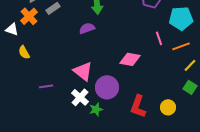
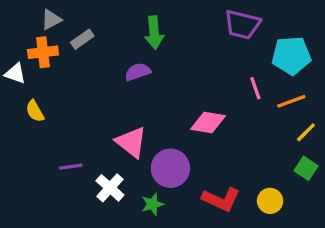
orange cross: (29, 16) -> (43, 52), turned 36
white cross: (80, 97) -> (110, 188), moved
red L-shape: (138, 106) -> (221, 199), turned -85

